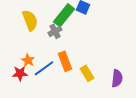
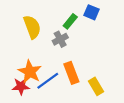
green rectangle: (64, 15) -> (70, 21), size x0.6
orange star: (28, 60) -> (30, 72), size x1.5

